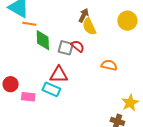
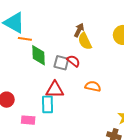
orange semicircle: (109, 65) -> (93, 86), moved
cyan rectangle: (51, 89) -> (47, 104), turned 66
pink rectangle: (28, 97) -> (28, 120), moved

